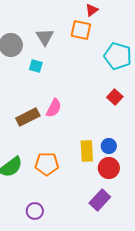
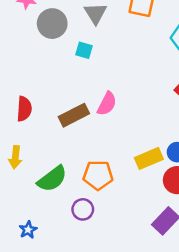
yellow rectangle: (87, 151) -> (149, 158), turned 70
purple circle: (35, 211) -> (83, 209), moved

